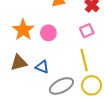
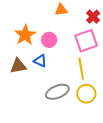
pink square: (87, 31) -> (86, 41), size x1.6
blue triangle: (42, 67) -> (40, 61), moved

